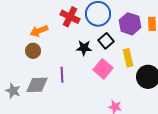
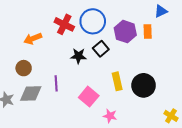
brown circle: (33, 51) -> (24, 68), moved
yellow rectangle: (128, 58) -> (117, 81), moved
pink square: (103, 69) -> (89, 97), moved

